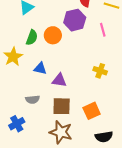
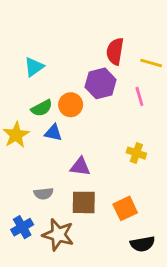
green semicircle: (32, 37) -> (42, 108), turned 42
blue triangle: (40, 68) -> (53, 133), moved
brown star: (61, 132) -> (58, 235), moved

